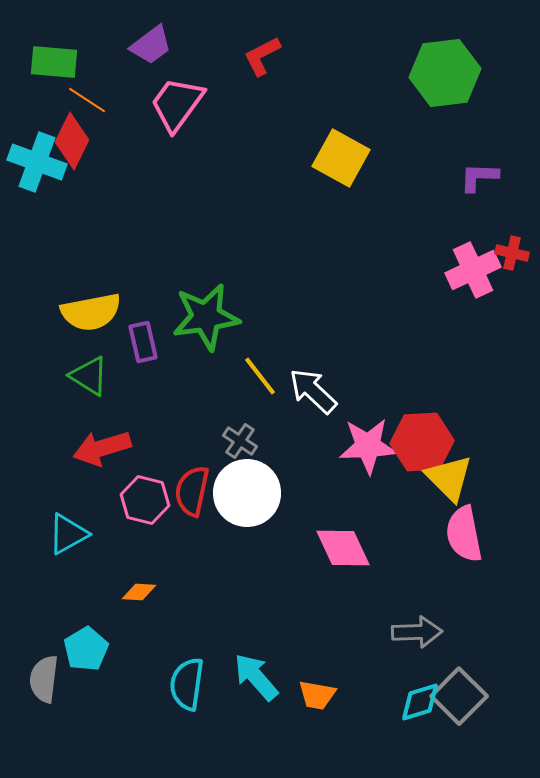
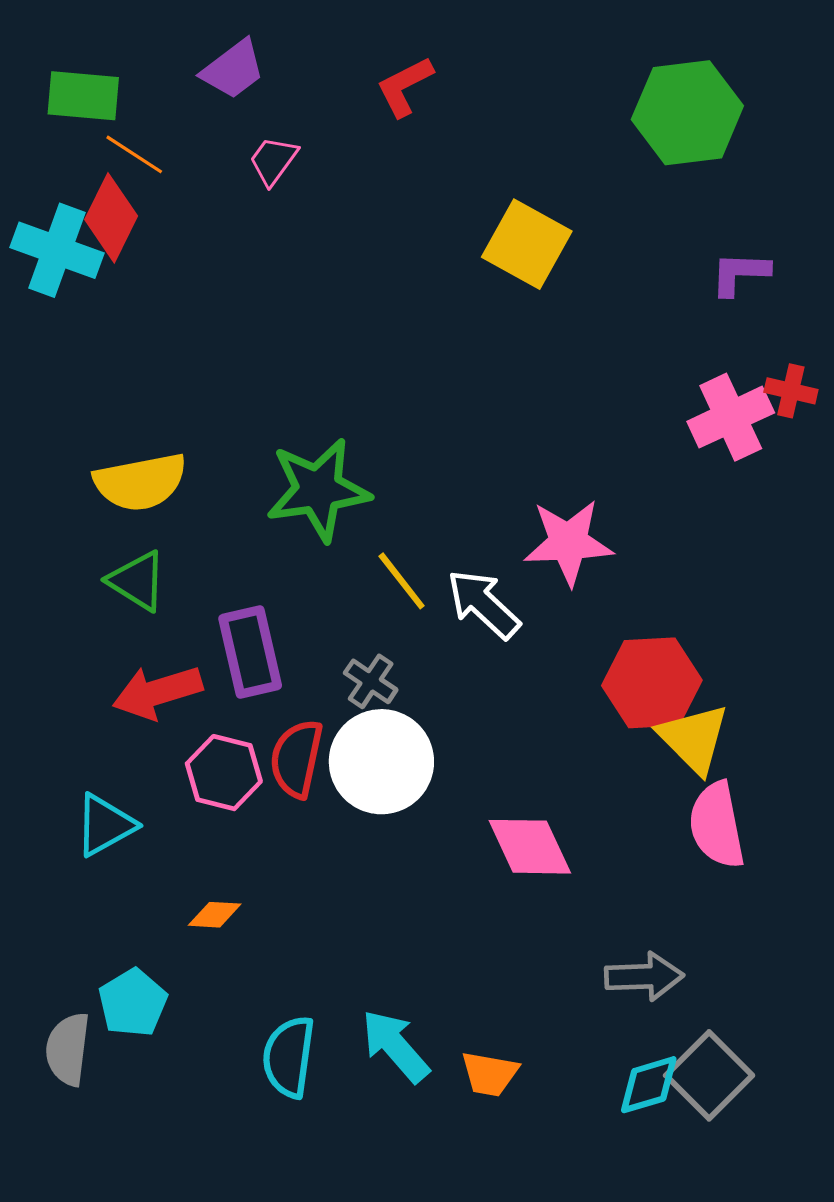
pink trapezoid: (177, 104) -> (273, 161), size x0.6
purple rectangle: (143, 342) -> (250, 652), moved, size x1.4
pink star: (368, 446) -> (568, 542), moved

